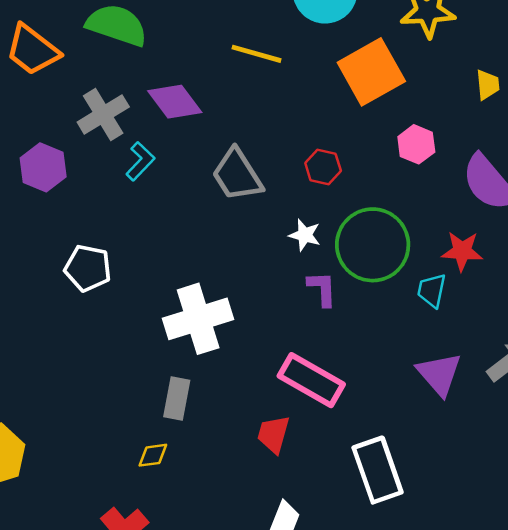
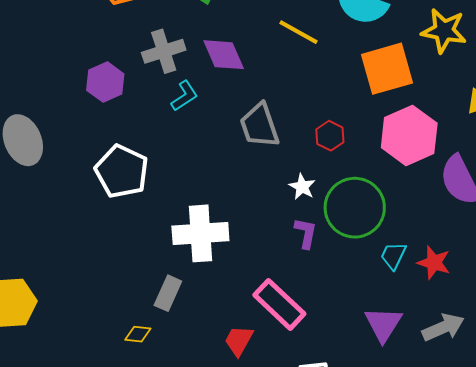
pink hexagon: (416, 144) -> (409, 135), size x1.8
red star: (462, 251) -> (434, 263), moved
white pentagon: (88, 268) -> (122, 172), size x1.4

